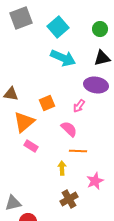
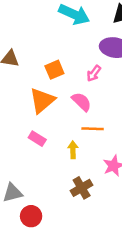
orange triangle: (24, 122) -> (42, 100), moved
pink rectangle: (31, 146) -> (37, 139), moved

